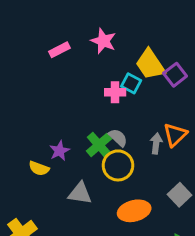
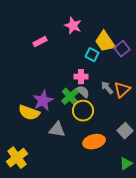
pink rectangle: (59, 50) -> (40, 42), moved
pink cross: (115, 92) -> (81, 77), moved
gray arrow: (156, 143) -> (107, 88), moved, turned -48
purple star: (59, 151) -> (43, 101), size x1.5
yellow semicircle: (39, 168) -> (29, 113), size x1.5

